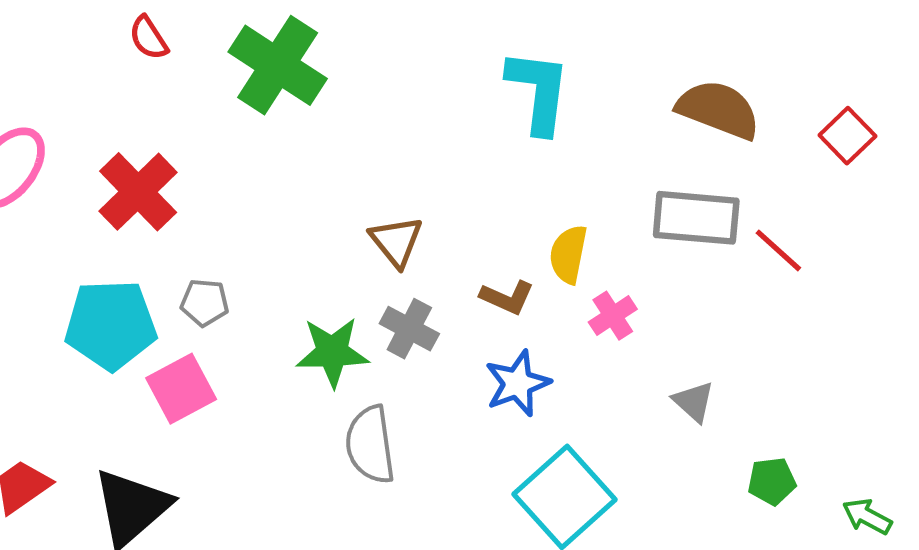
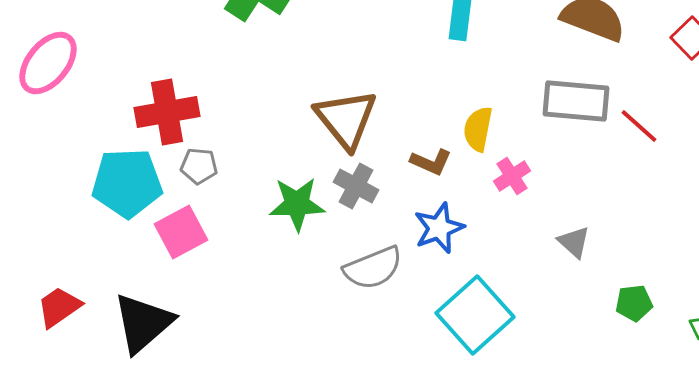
red cross: (138, 192) -> (167, 112), moved, turned 34
brown triangle: (396, 241) -> (346, 119), size x1.5
gray semicircle: (370, 445) -> (373, 268), moved, turned -104

